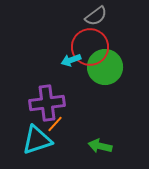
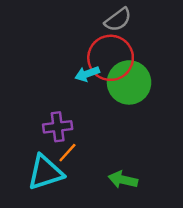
purple cross: (47, 103) -> (58, 127), size x0.7

